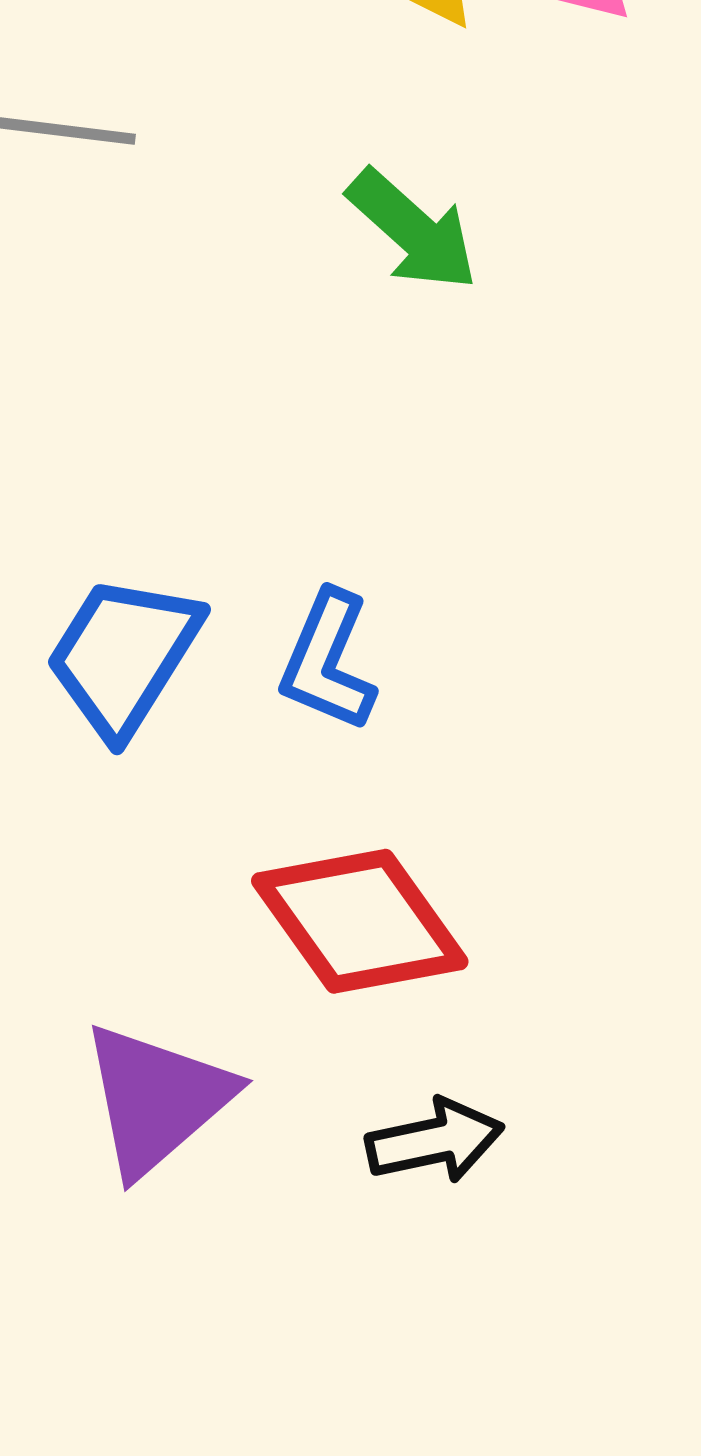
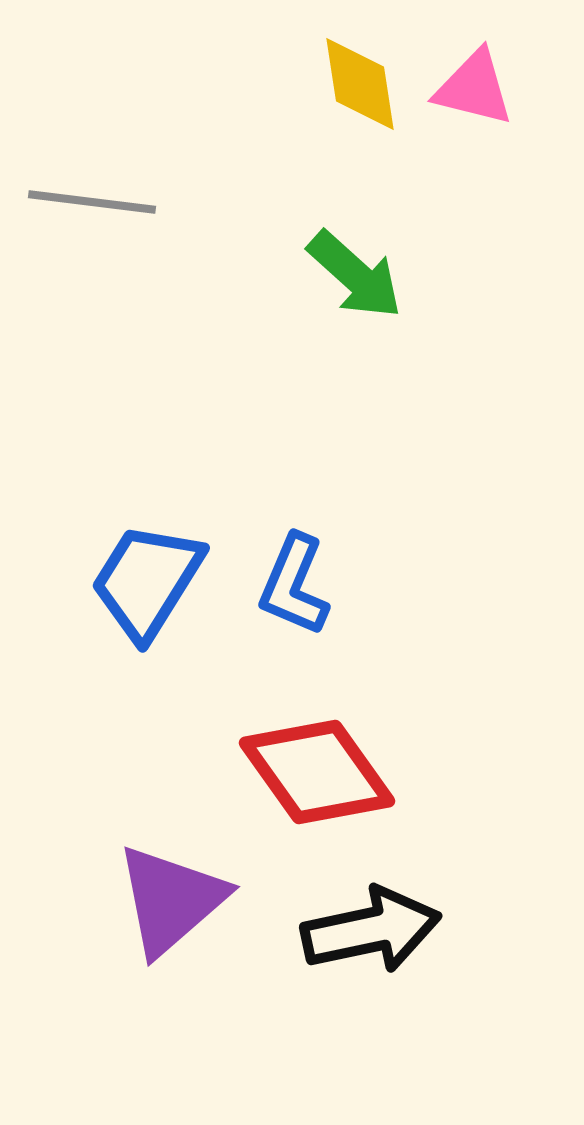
black arrow: (435, 1141) -> (371, 930), size x1.4

